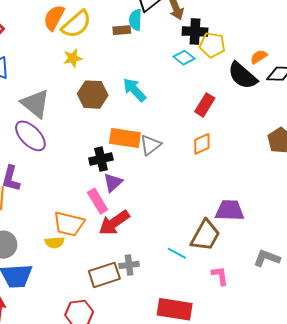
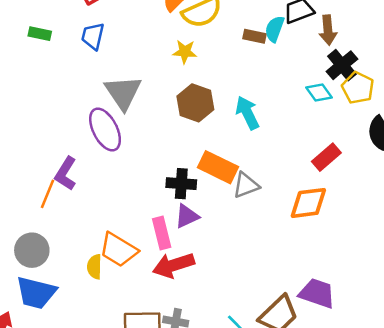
black cross: (195, 32) -> (342, 65), turned 30
orange diamond: (202, 144) -> (308, 203), size x1.4
yellow semicircle: (55, 242) -> (94, 267), turned 78

